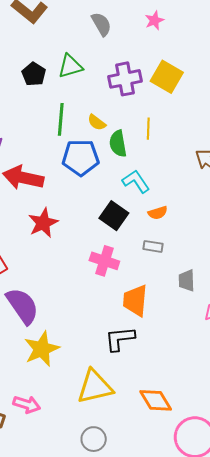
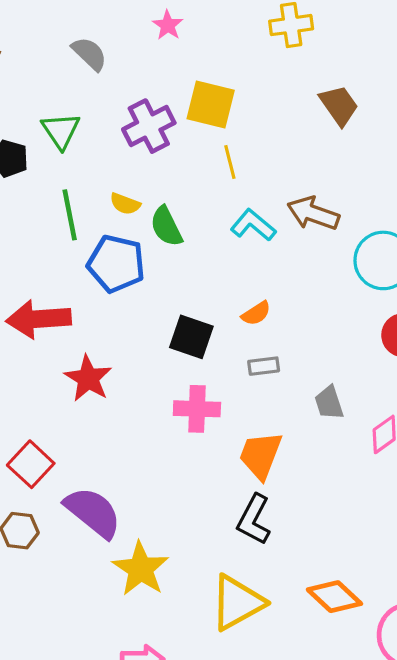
green triangle: (70, 66) -> (61, 131), turned -32
yellow line: (148, 129) -> (230, 162), moved
blue pentagon: (81, 158) -> (116, 264), turned 30
cyan L-shape: (136, 181) -> (253, 225), moved
orange trapezoid: (135, 301) -> (261, 455), turned 32
black L-shape: (120, 339) -> (254, 519), turned -40

